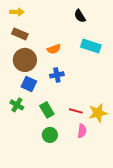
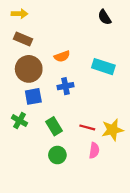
black semicircle: (80, 16) -> (104, 17), moved
cyan rectangle: (91, 46) -> (103, 67), moved
blue square: (29, 84) -> (33, 96), turned -35

